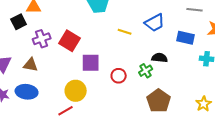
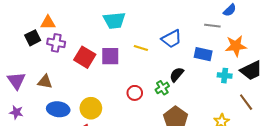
purple cross: (42, 39) -> (56, 43), moved, turned 30
black semicircle: (160, 58) -> (177, 75), turned -56
purple square: (91, 63) -> (110, 56), moved
blue ellipse: (27, 92) -> (58, 109), moved

